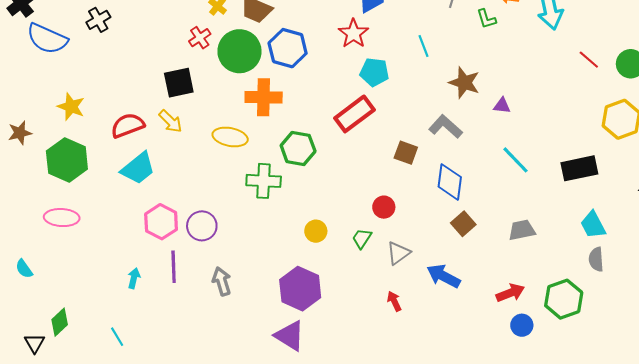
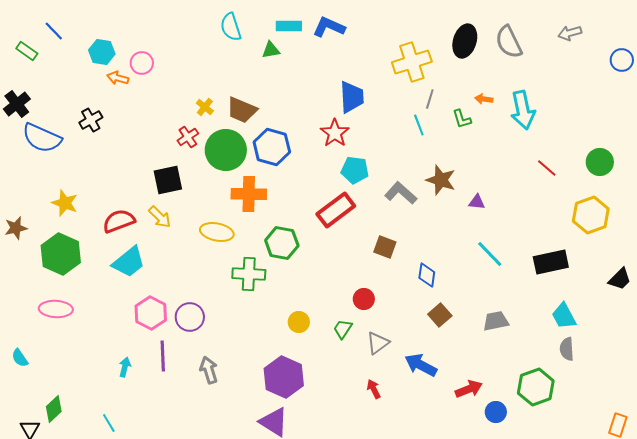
cyan line: (424, 46) -> (419, 125), moved
red line: (589, 60) -> (547, 168), moved
gray L-shape: (446, 127) -> (401, 193), moved
blue diamond: (450, 182) -> (427, 275), size x0.7
red arrow: (510, 293) -> (469, 389), moved

